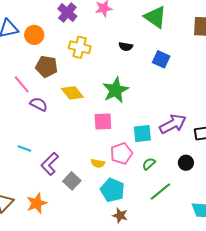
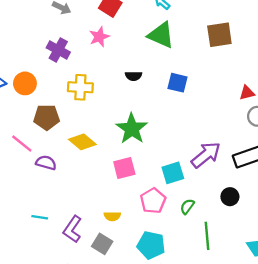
yellow semicircle: (98, 163) -> (112, 216), moved
green line: (160, 191) -> (207, 236), turned -45

